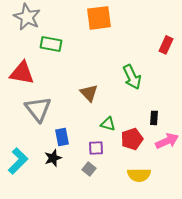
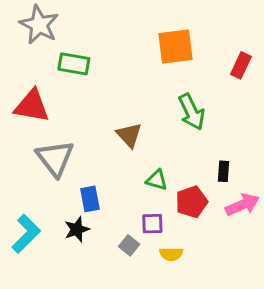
orange square: (99, 18) -> (176, 46), moved
purple square: (96, 148) -> (152, 224), moved
yellow semicircle: (139, 175) -> (171, 254), moved, size x0.7

